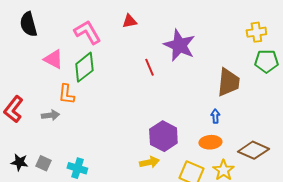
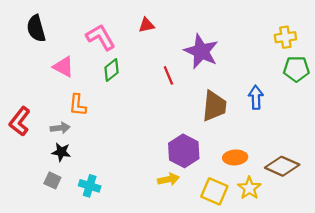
green diamond: (84, 67) -> (112, 70), moved, size x0.7
brown trapezoid: (228, 82) -> (214, 106), moved
blue arrow: (215, 116) -> (256, 97), moved, size x1.5
black star: (19, 162) -> (61, 152), moved

